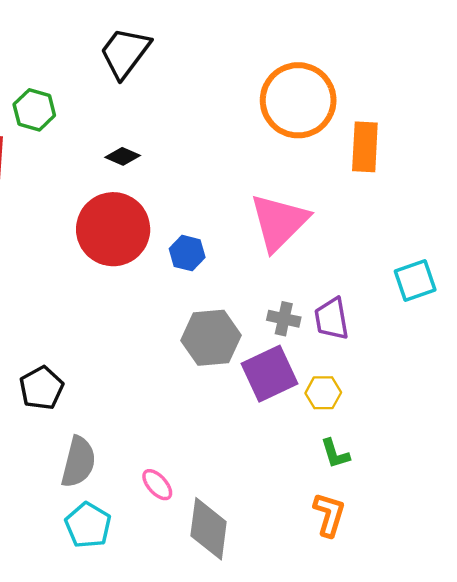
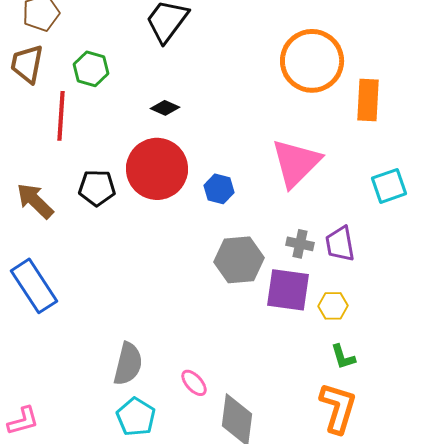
cyan square: (415, 281) -> (389, 186), moved
purple square: (269, 374) -> (288, 290), turned 33
black pentagon: (41, 388) -> (97, 188), moved, turned 30
orange L-shape: (329, 514) -> (338, 408), size x1.4

